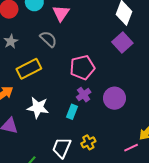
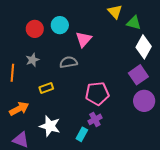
gray semicircle: (48, 39) -> (68, 62), turned -60
yellow rectangle: (29, 69) -> (46, 88), size x0.6
purple circle: (114, 98) -> (144, 101), moved

